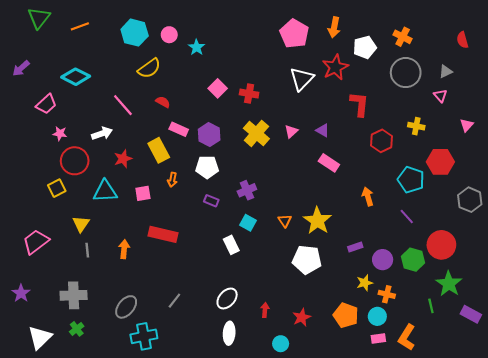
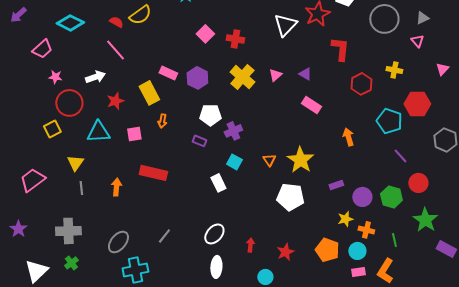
red semicircle: (163, 102) -> (116, 22), moved
white pentagon: (207, 167) -> (210, 115), moved
purple line: (407, 217) -> (400, 156), moved
red circle: (441, 245) -> (418, 183), size x0.7
green line: (431, 306) -> (394, 240), moved

